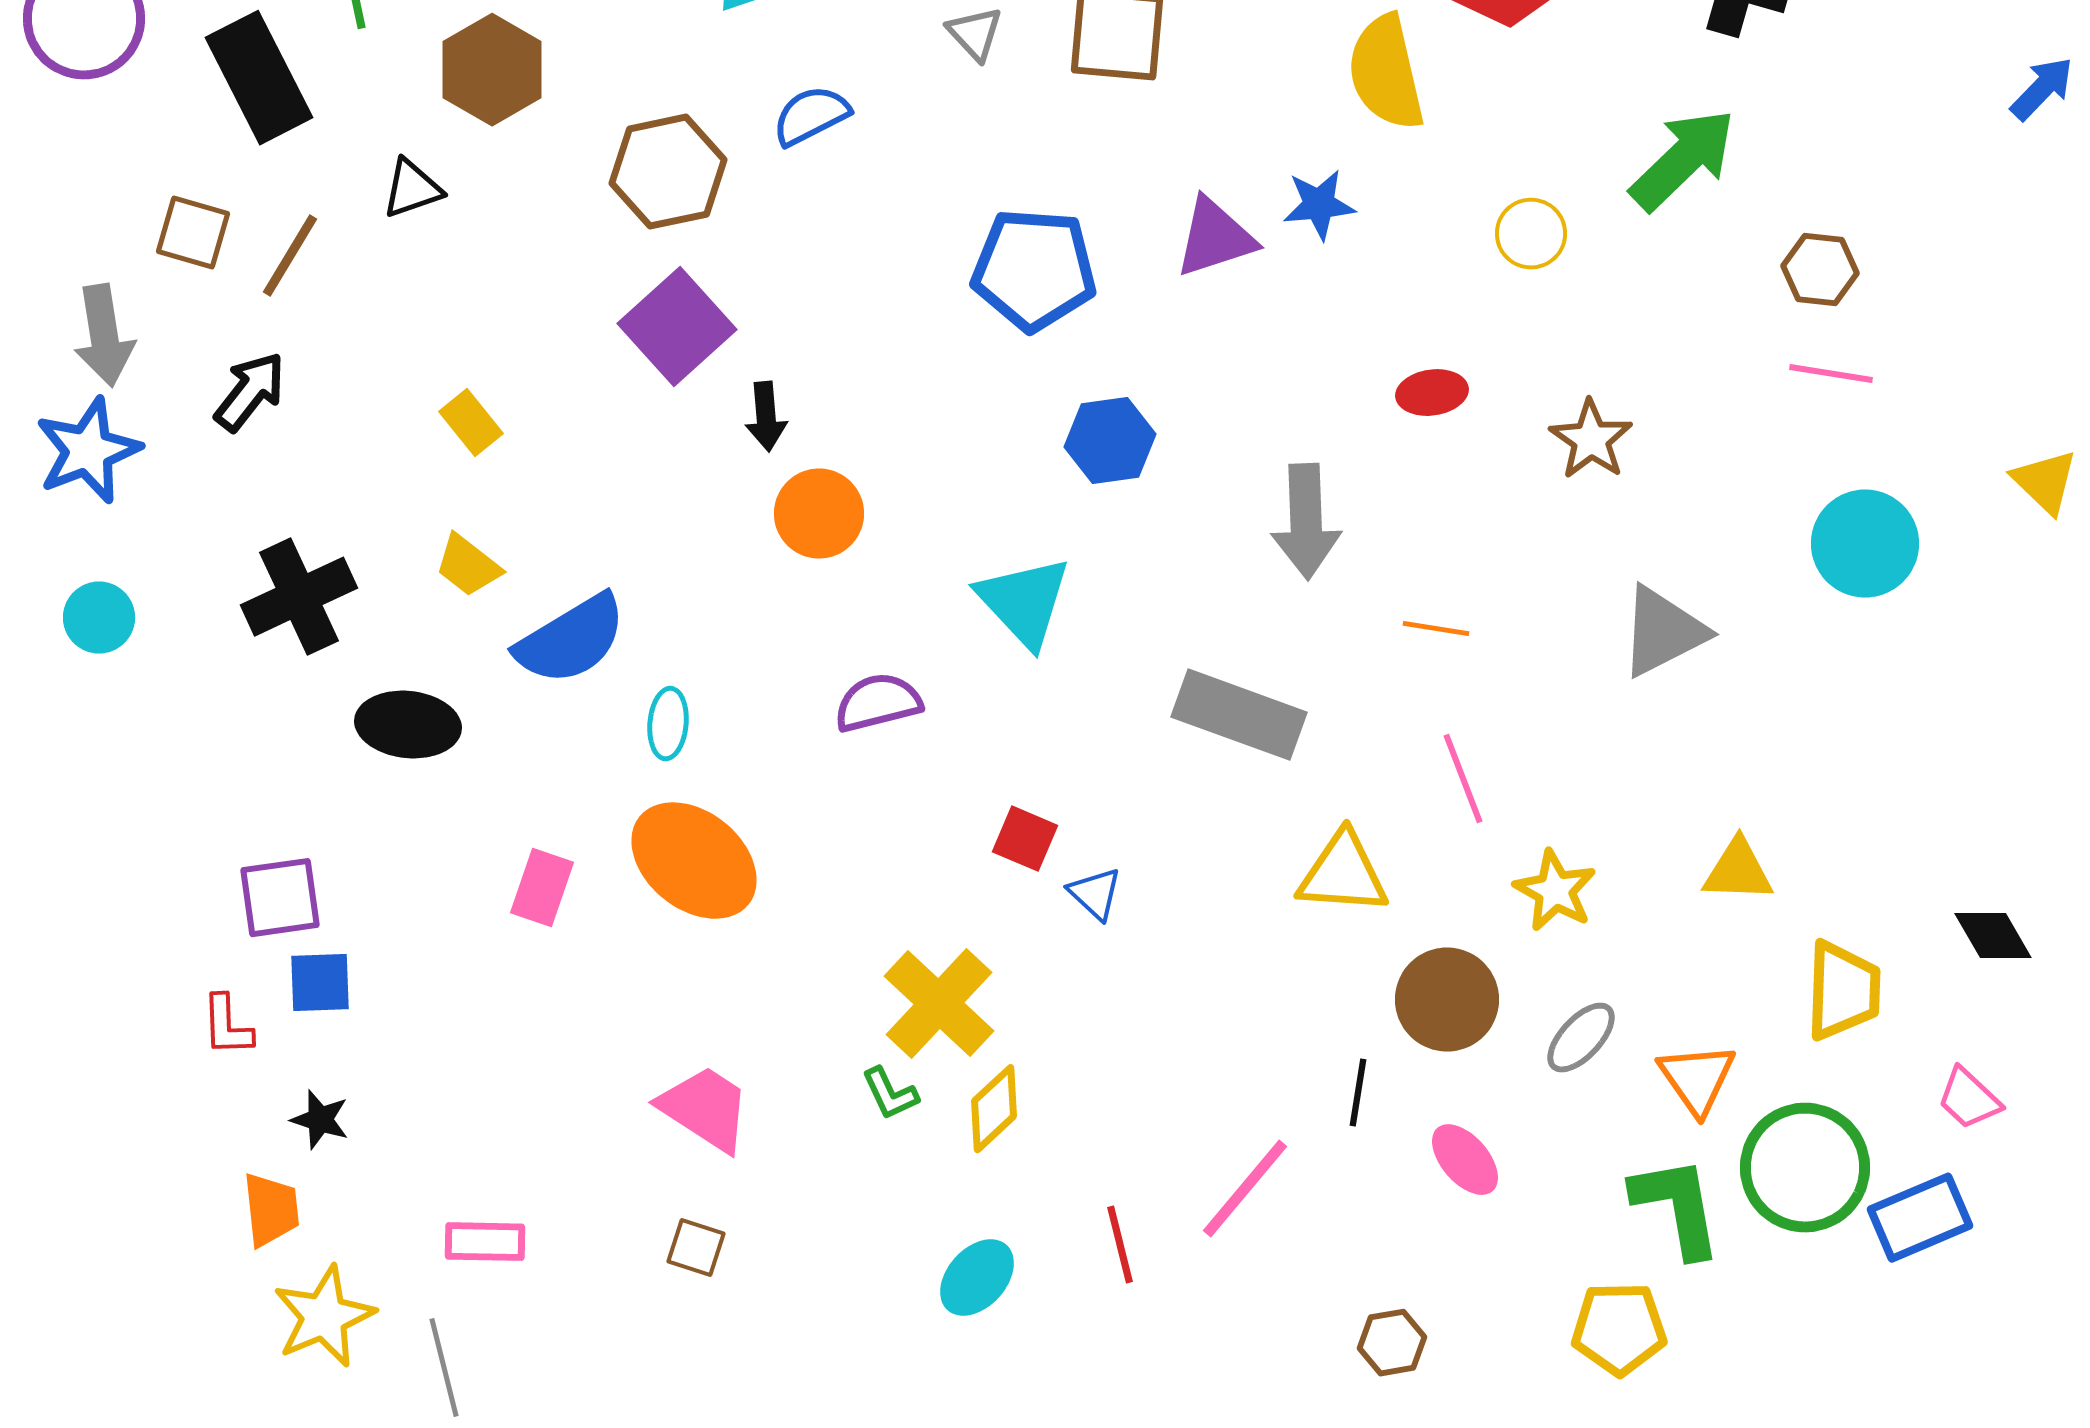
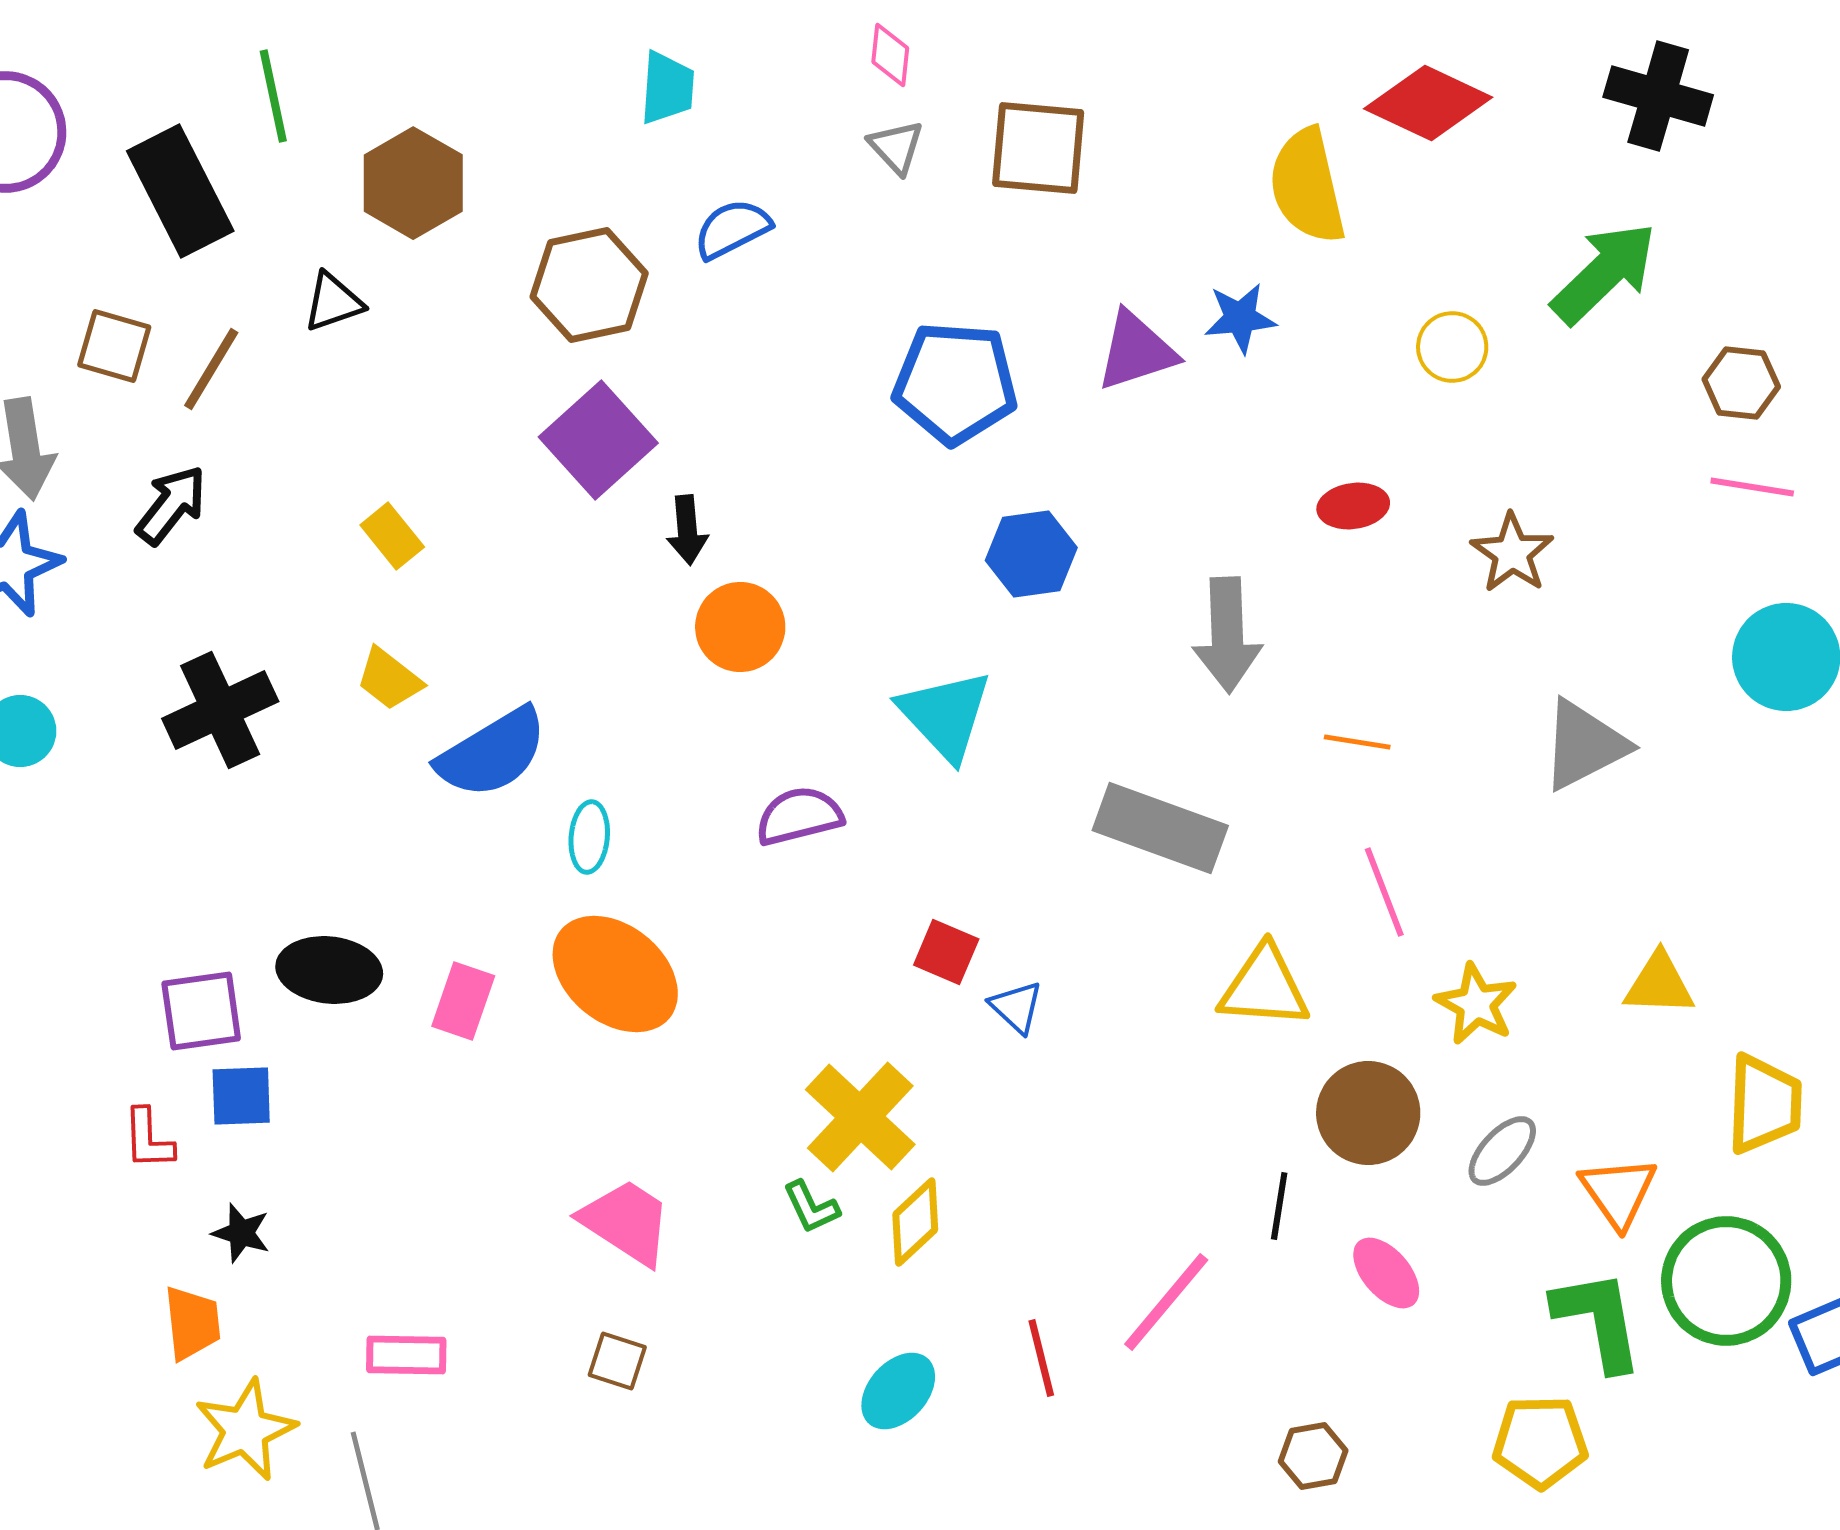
black ellipse: (408, 725) -> (329, 970), moved

